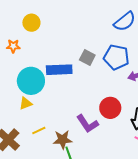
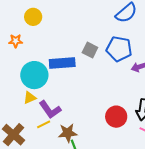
red circle: (110, 108) -> (116, 117), moved
purple L-shape: (87, 124) -> (50, 110), moved

